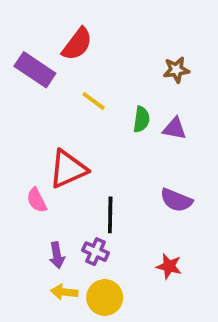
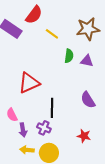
brown star: (176, 70) -> (88, 29), size x1.6
yellow line: (94, 101) -> (52, 34), moved
pink semicircle: (37, 200) -> (12, 115), moved
purple semicircle: (176, 200) -> (88, 100), turned 36

